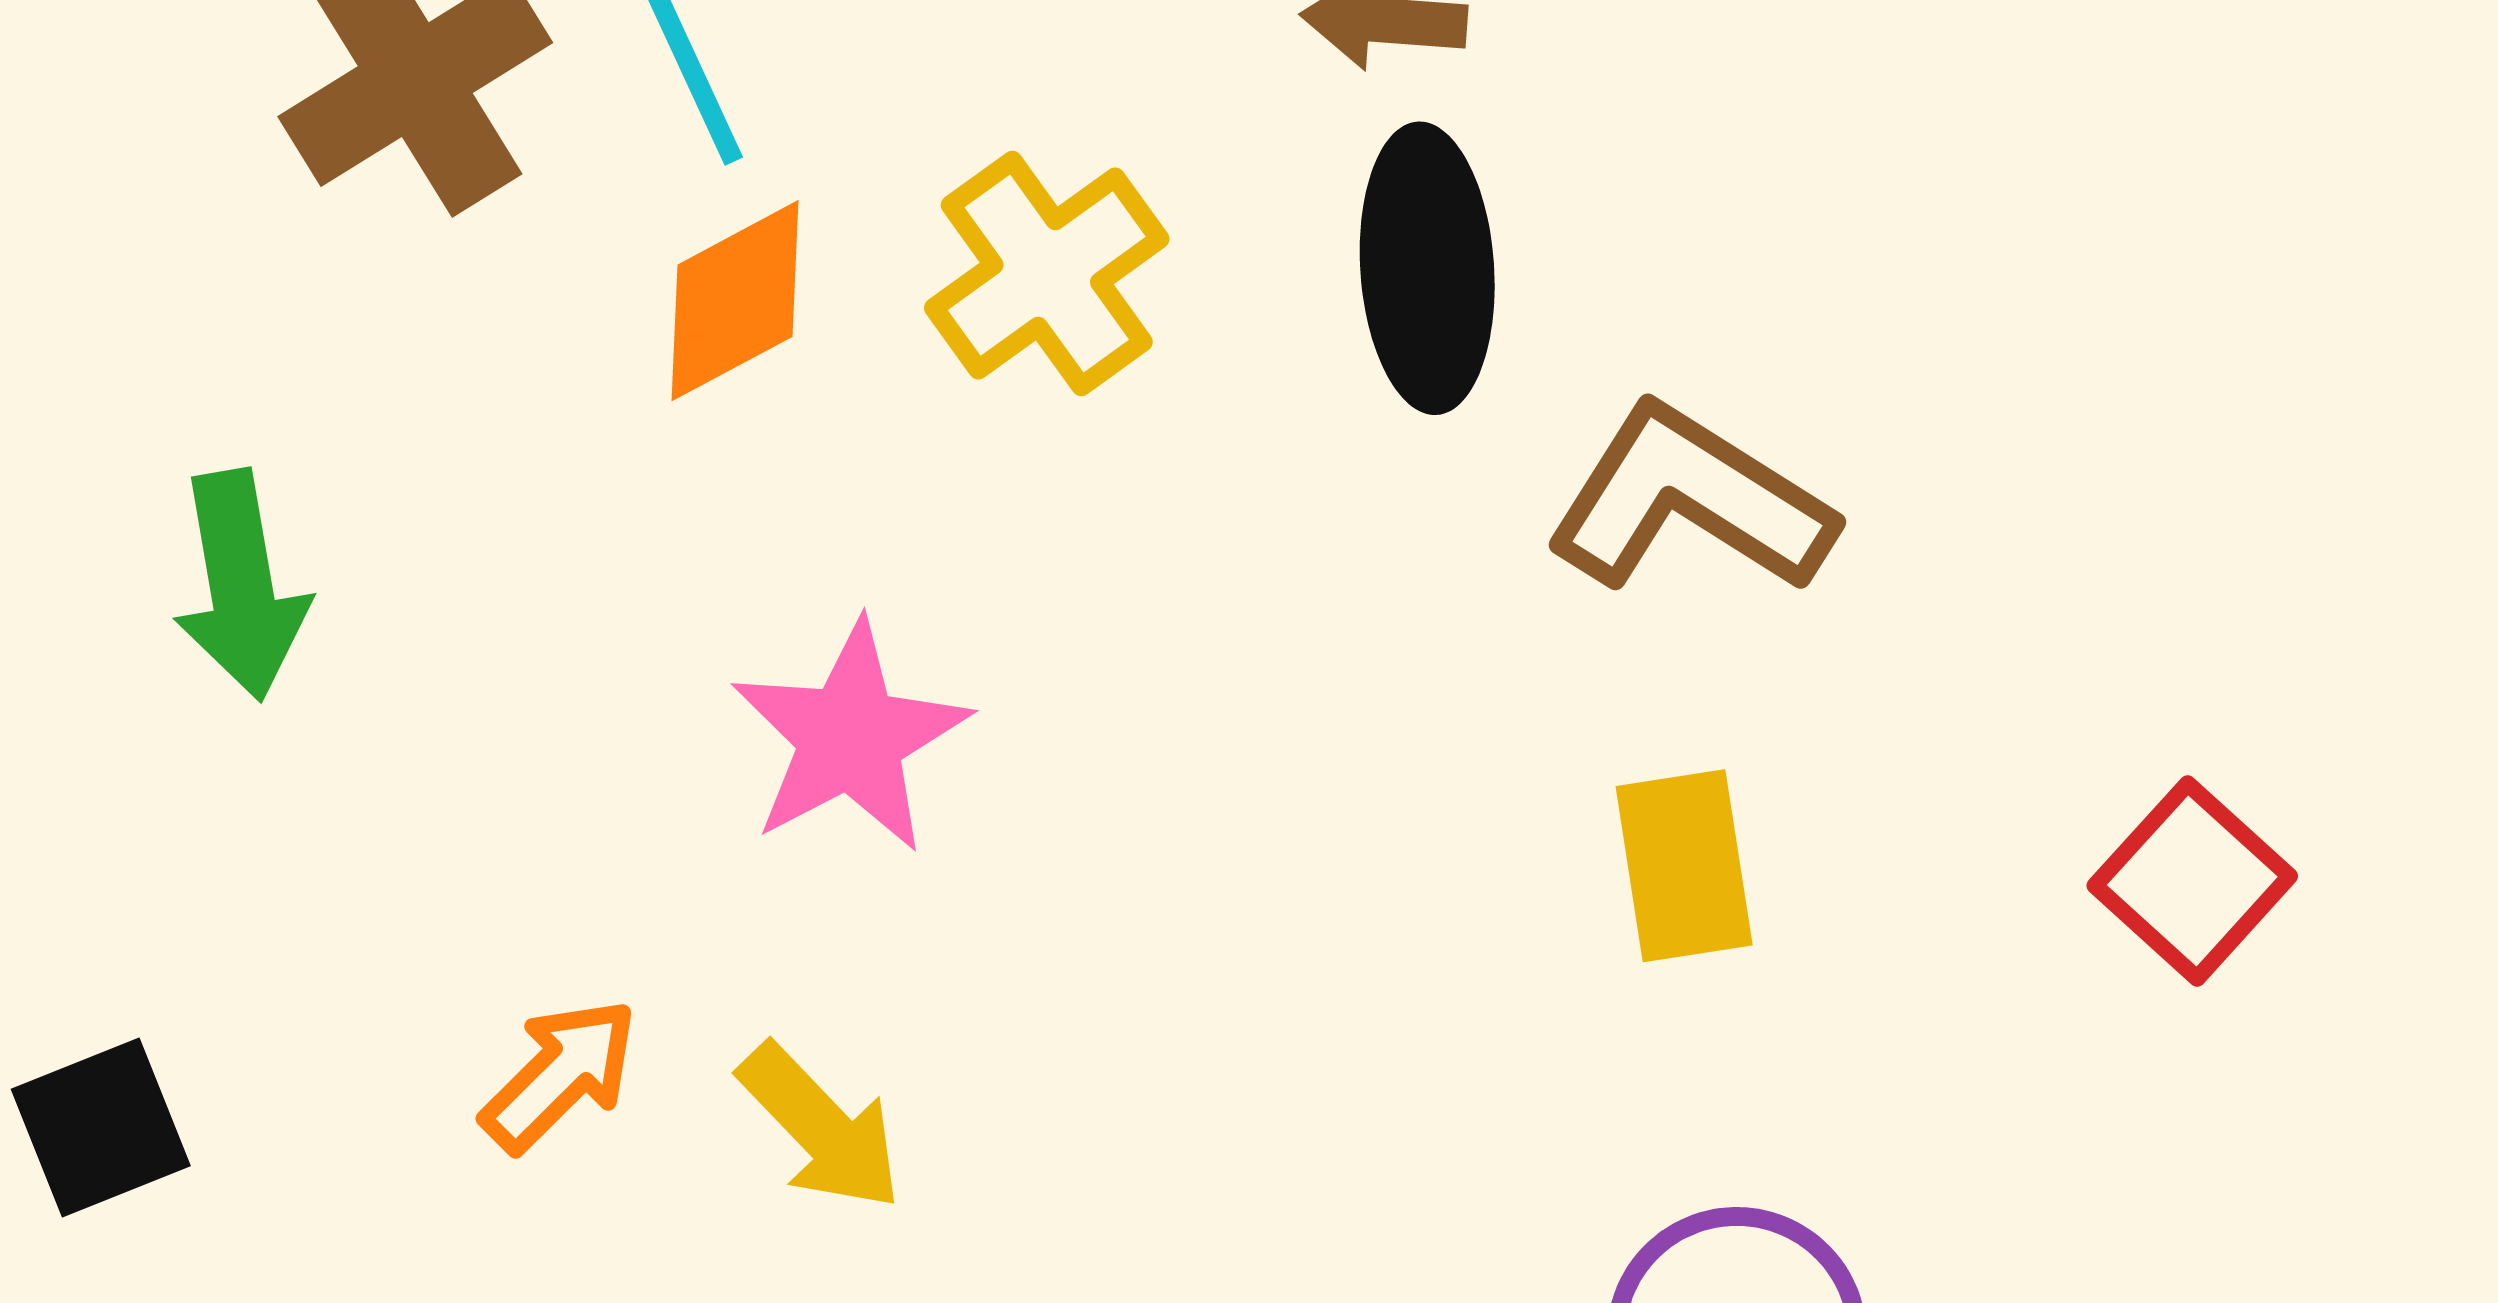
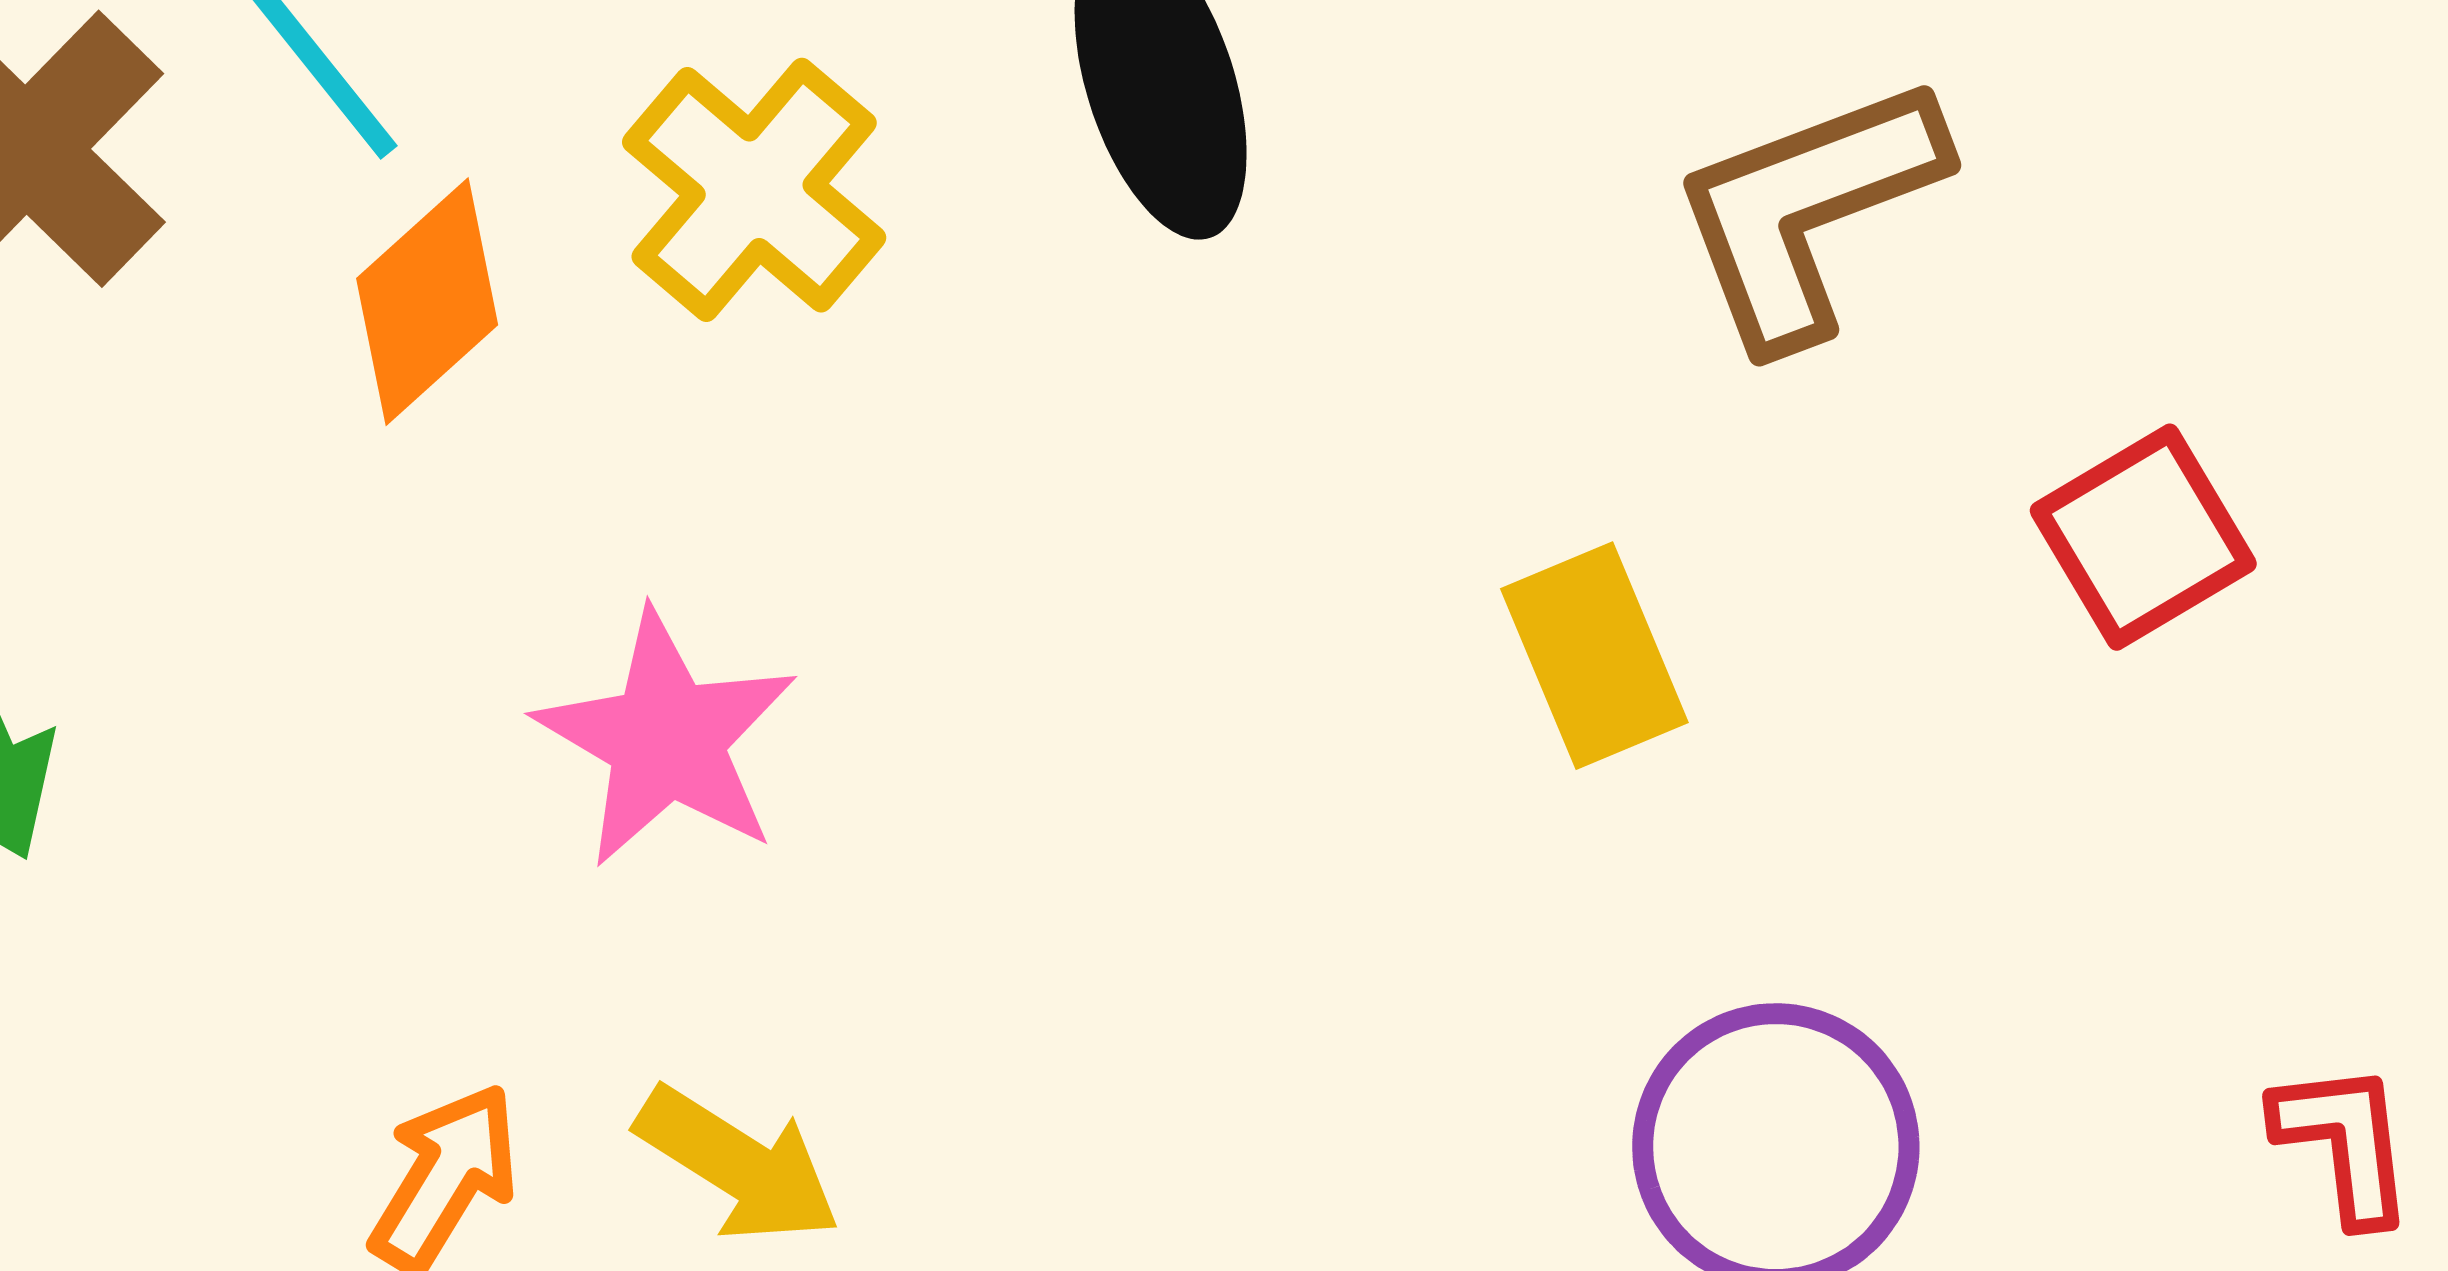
brown L-shape: (1690, 500) -> (1807, 210), moved, turned -39
red square: (2192, 881) -> (2143, 537), turned 31

